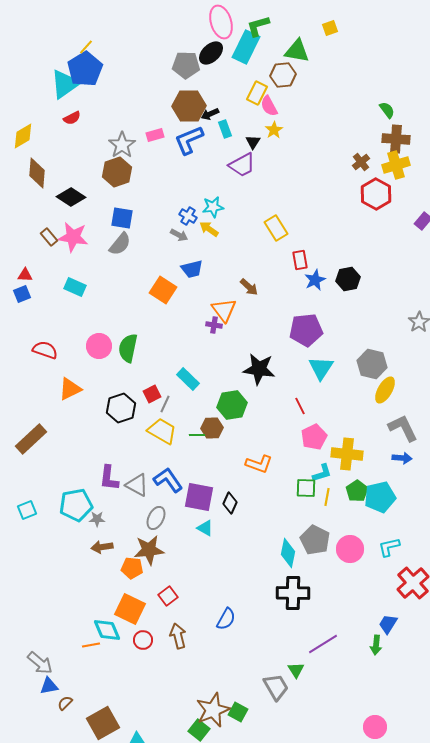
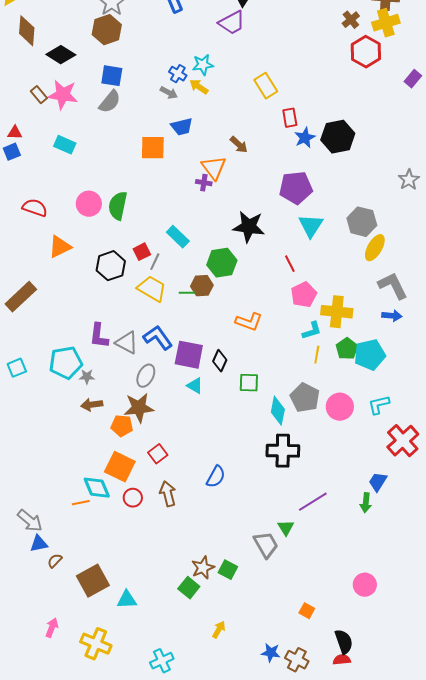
black hexagon: (348, 279) -> (338, 137), size x1.4
orange square: (163, 290) -> (153, 148), turned -32
green square: (306, 488) -> (249, 383), moved
brown star: (213, 710) -> (203, 568), size x0.7

